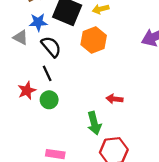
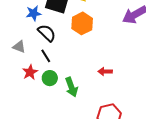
gray triangle: (20, 37) -> (19, 47), moved
green arrow: (94, 123) -> (71, 87), moved

